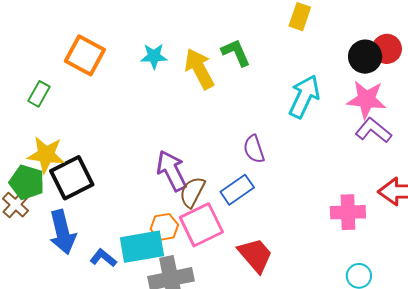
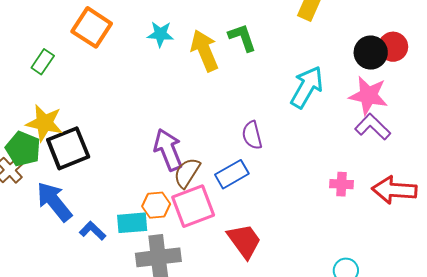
pink cross: (348, 212) -> (342, 184), moved, size x0.7
blue arrow: (62, 232) -> (54, 202), turned 150
cyan rectangle: (142, 247) -> (132, 223), size x0.7

